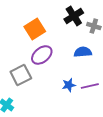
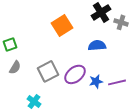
blue semicircle: (83, 52) -> (97, 45), moved
purple ellipse: (42, 55) -> (75, 74), moved

